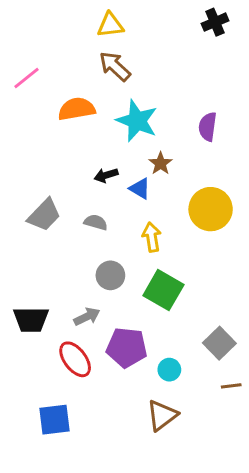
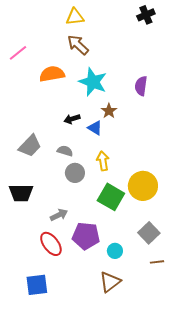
yellow circle: (211, 209) -> (143, 186), moved
gray circle: (110, 275) -> (75, 173), moved
black trapezoid: (31, 320) -> (21, 193), moved

